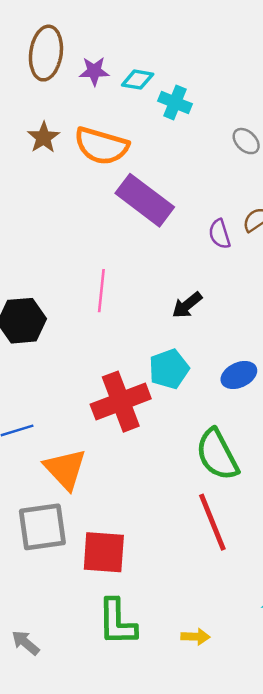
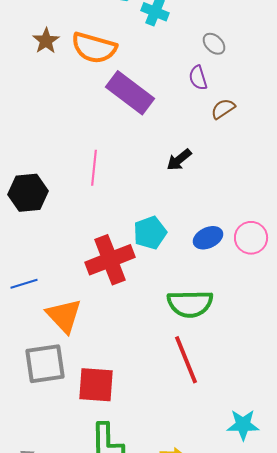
purple semicircle: (220, 234) -> (198, 78), moved
black arrow: (187, 305) -> (179, 160), moved
green semicircle: (217, 455) -> (190, 304), turned -63

